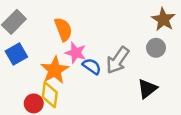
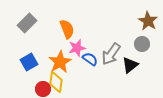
pink star: (76, 53) -> (77, 48), turned -30
blue square: (16, 54) -> (29, 62), moved
black triangle: (147, 89) -> (130, 65), moved

